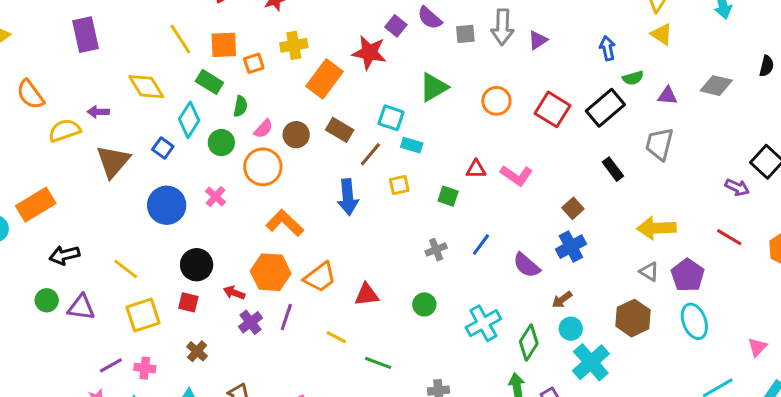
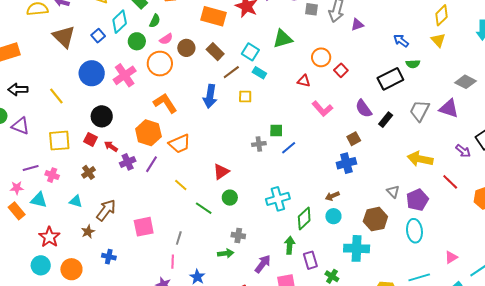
blue arrow: (607, 48) -> (401, 41), turned -56
orange rectangle: (325, 79) -> (213, 16), turned 55
purple triangle: (668, 96) -> (449, 108), moved, size x1.5
red square: (552, 109) -> (341, 70), moved, size x0.6
brown triangle: (113, 161) -> (64, 37), turned -40
red triangle: (476, 169) -> (304, 81), moved
black rectangle: (613, 169) -> (386, 120), turned 63
green square: (448, 196) -> (276, 131), moved, turned -32
pink cross: (216, 197) -> (125, 75), size x1.6
yellow arrow: (656, 228) -> (420, 159), moved
purple semicircle: (527, 265) -> (364, 109), moved
yellow line: (126, 269) -> (56, 96), moved
red arrow: (234, 293) -> (111, 146), moved
red triangle: (367, 295) -> (221, 172), moved, turned -42
green circle: (424, 304) -> (230, 198), moved
cyan cross: (591, 362) -> (357, 248), moved, turned 30

